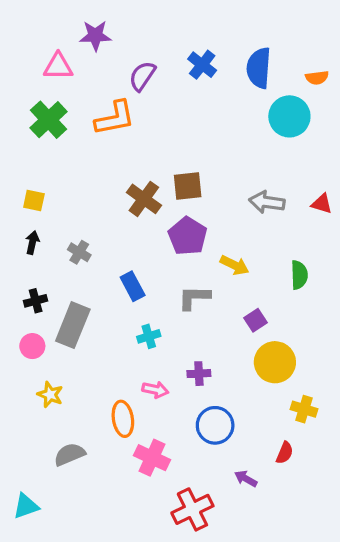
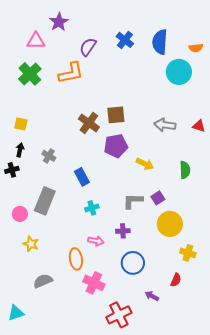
purple star: (95, 36) -> (59, 22), turned -30
purple pentagon: (188, 236) -> (116, 146), turned 30
gray L-shape: (194, 298) -> (133, 201), moved
black cross: (36, 301) -> (12, 170), moved

